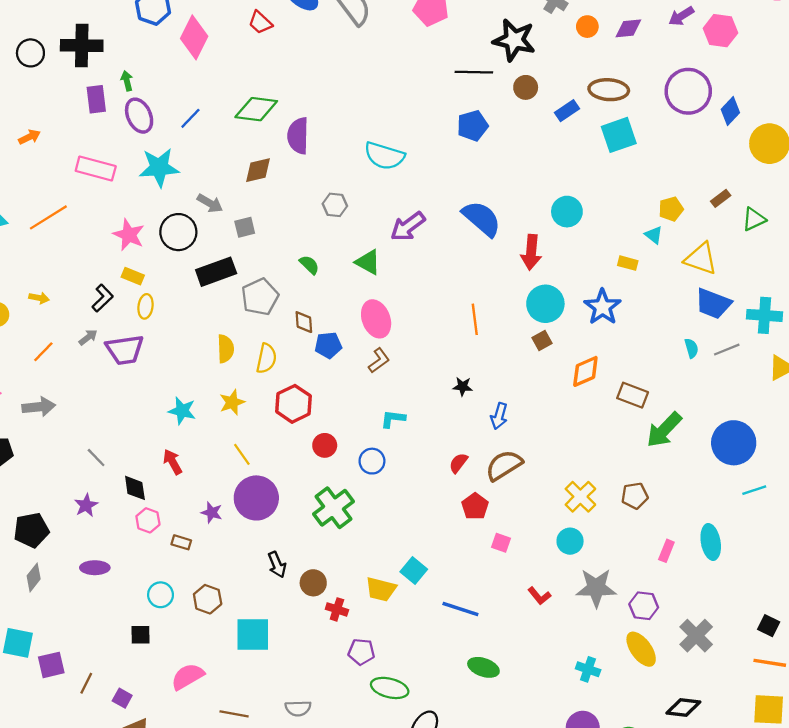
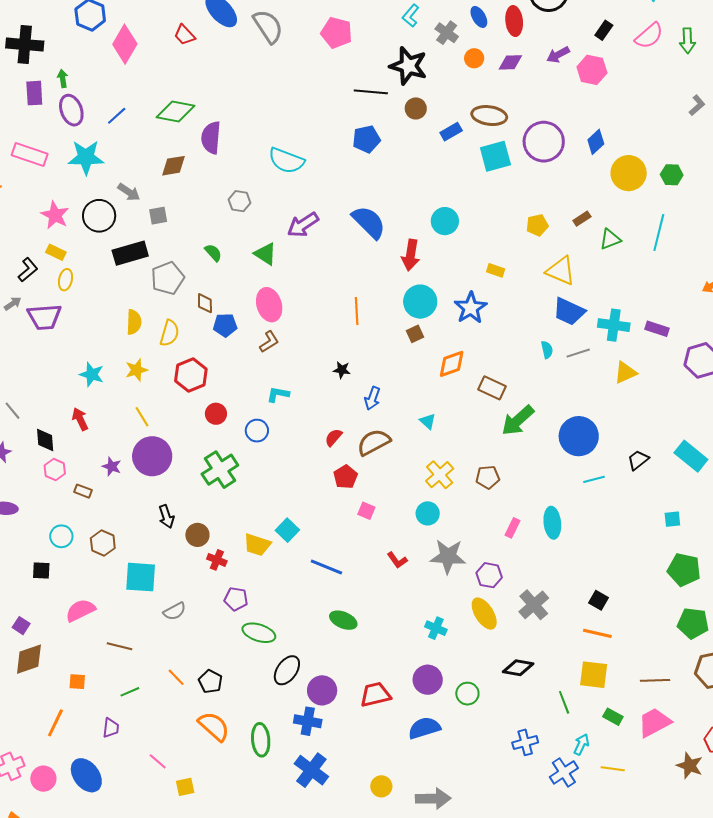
purple circle: (688, 91) -> (544, 142), moved
cyan triangle: (654, 235) -> (428, 421), moved
gray semicircle: (298, 708) -> (175, 611), moved, turned -30

